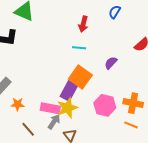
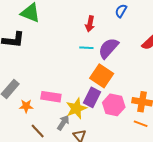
purple semicircle: (111, 63) -> (108, 48), moved, size x1.6
orange square: (80, 77) -> (102, 76), moved
purple rectangle: (69, 91) -> (92, 97), moved
pink rectangle: (50, 108) -> (51, 97), moved

